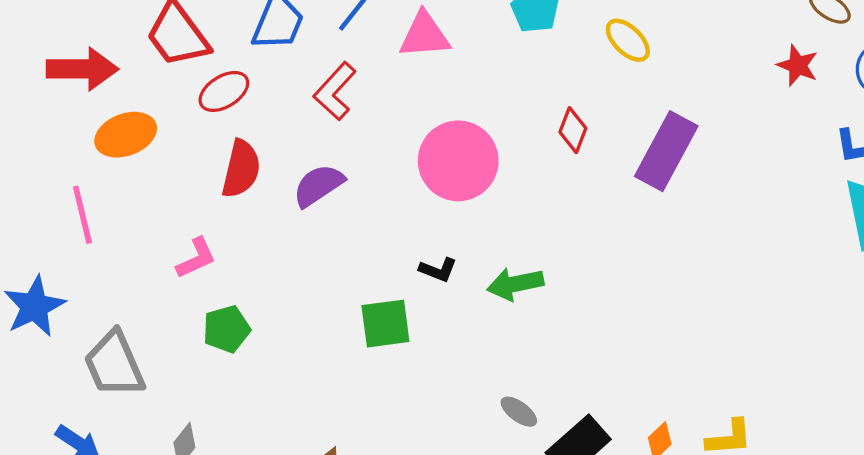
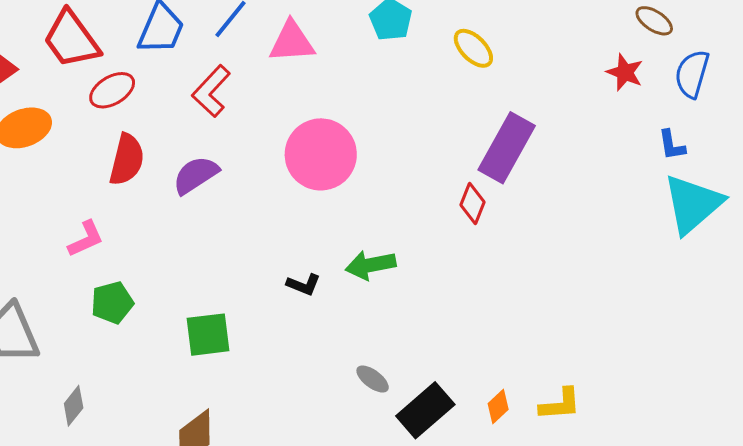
red diamond: (573, 130) -> (473, 204), moved
black L-shape: (438, 270) -> (304, 285), moved
green square: (385, 324) -> (208, 335), moved

